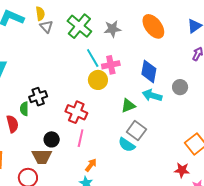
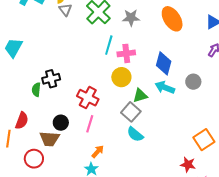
cyan line: (93, 58) -> (109, 45), turned 42
yellow circle: (98, 80) -> (121, 77), moved
red semicircle: (12, 124) -> (22, 121), moved, turned 30
gray square: (136, 131) -> (131, 112), moved

